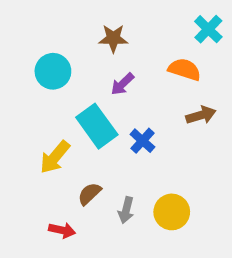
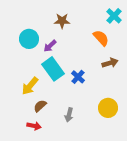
orange semicircle: (185, 69) -> (101, 38), turned 30
purple arrow: (122, 84) -> (50, 46), moved
brown semicircle: (90, 194) -> (40, 106), moved
yellow circle: (172, 212) -> (108, 108), moved

